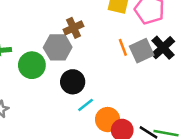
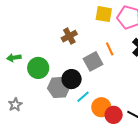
gray hexagon: (58, 47) -> (59, 87), moved
gray square: (142, 51) -> (93, 61), moved

